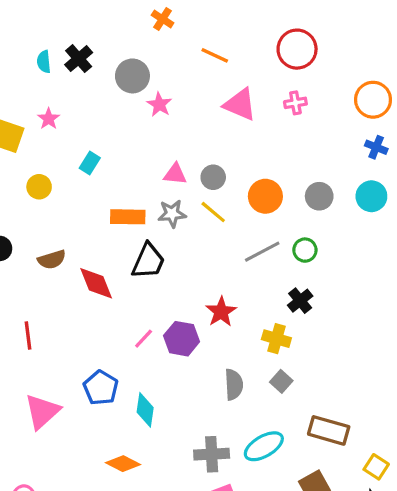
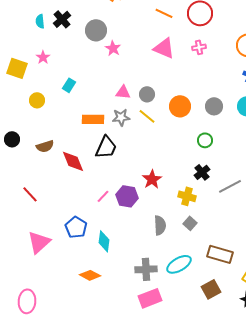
orange line: (215, 55) -> (164, 13), moved
gray line: (262, 252) -> (230, 186), moved
red line: (28, 335) -> (30, 194), turned -36

